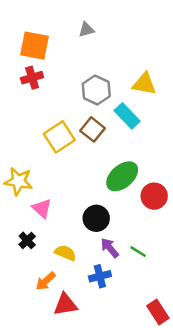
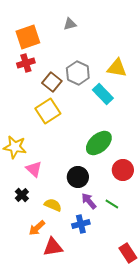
orange square: (35, 46) -> (28, 37), turned -30
brown square: (93, 129) -> (52, 82), moved
red circle: (154, 196) -> (123, 170), moved

